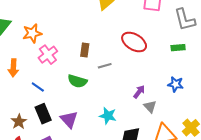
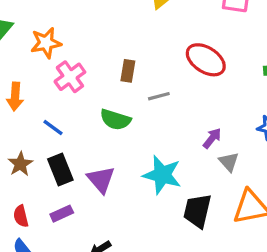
cyan star: (108, 116) -> (162, 175), size x1.4
brown star: (19, 122) -> (20, 164), moved

